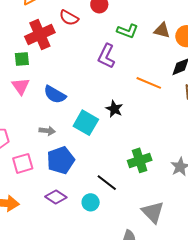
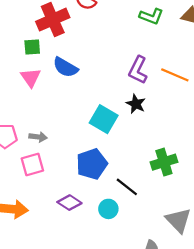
purple L-shape: (106, 56) -> (138, 70), moved
blue semicircle: (55, 95) -> (65, 67), moved
gray arrow: (47, 131) -> (38, 137), moved
blue pentagon: (61, 160) -> (92, 164), moved

